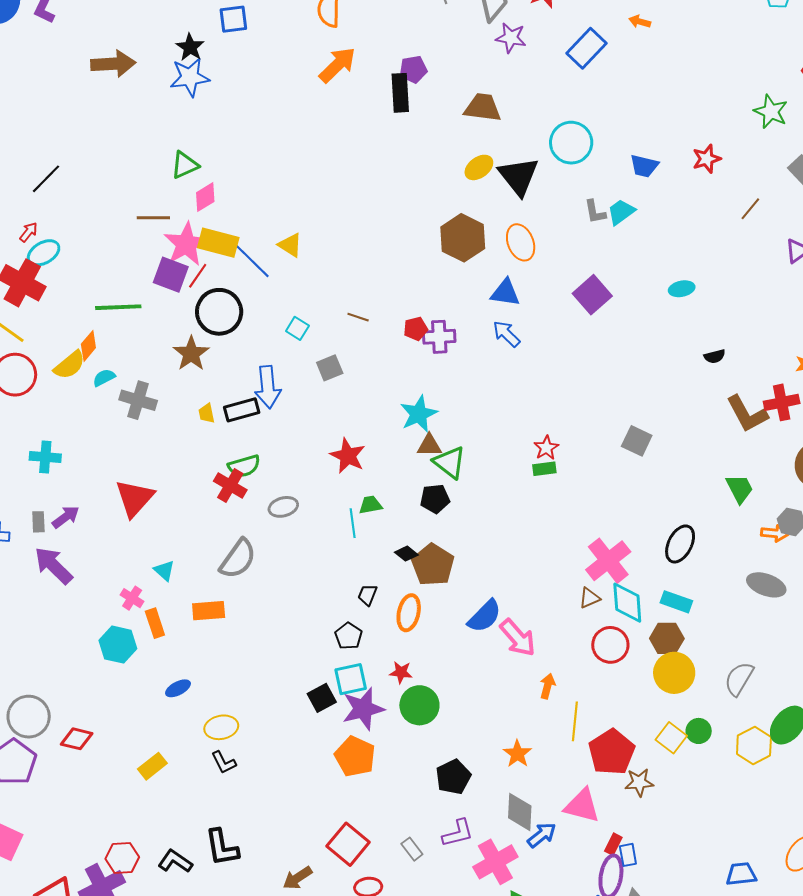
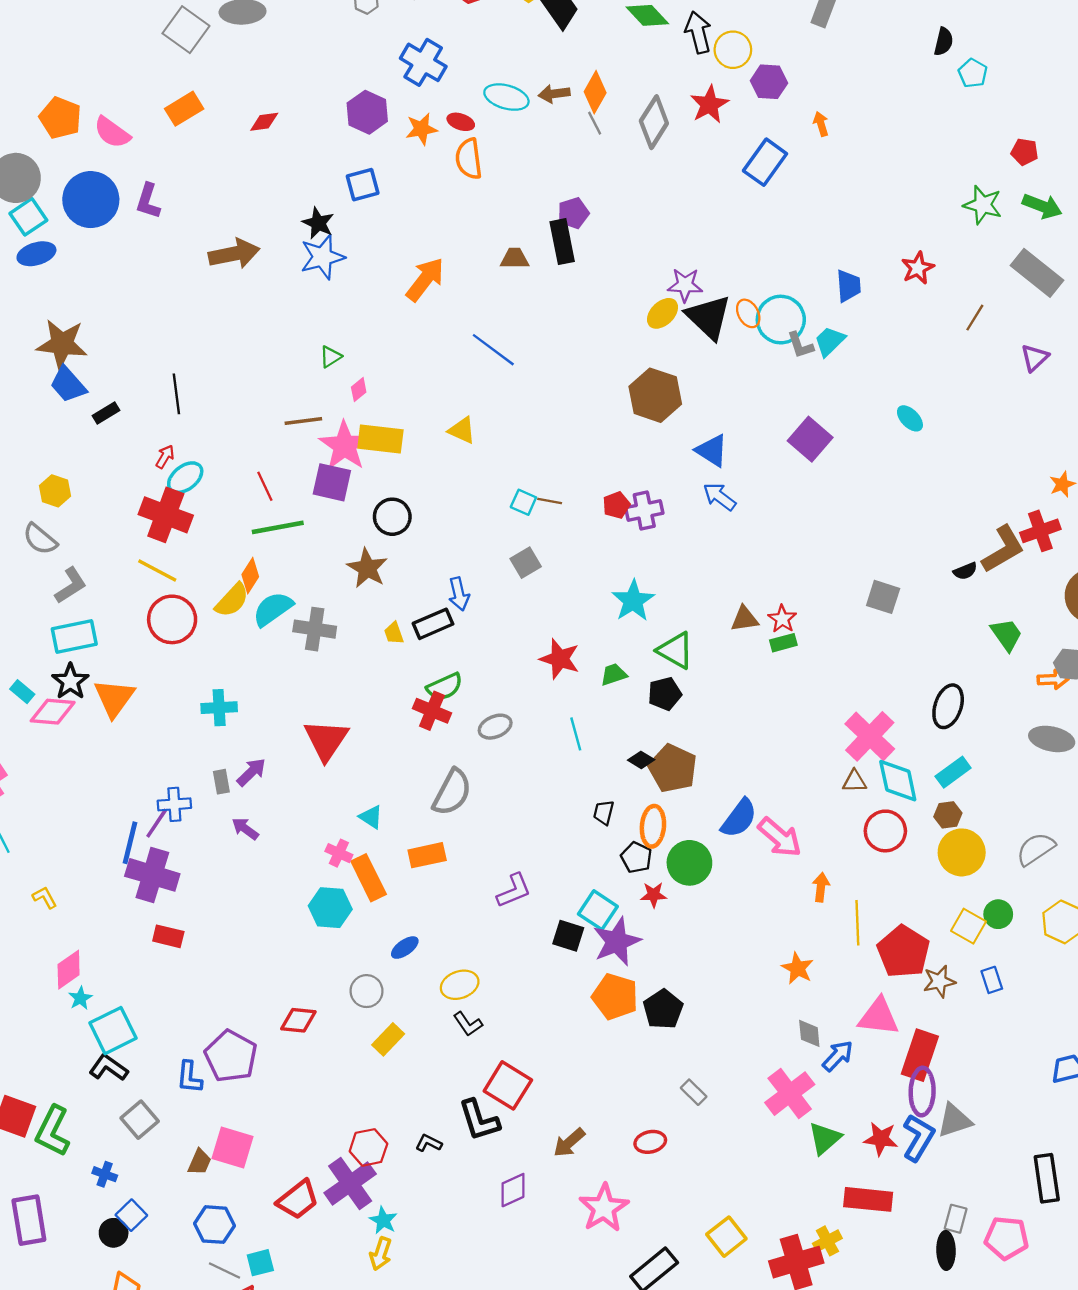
orange arrow: (640, 22) -> (821, 124), turned 65
purple star: (511, 38) -> (685, 285), moved
orange arrow: (337, 65) -> (425, 279), moved
brown trapezoid: (483, 108) -> (515, 259), moved, size x0.7
cyan circle: (571, 143) -> (781, 320), moved
green triangle: (185, 165) -> (331, 357), size x0.7
blue trapezoid: (644, 166) -> (849, 286), turned -100
black line: (46, 179) -> (176, 394), turned -44
pink diamond: (205, 197) -> (359, 390), size x0.7
orange ellipse: (521, 242) -> (748, 313), moved, size x0.7
blue line: (252, 261) -> (493, 350), moved
red line: (198, 276) -> (265, 486), moved, turned -52
cyan ellipse: (682, 289) -> (910, 418), turned 65
blue triangle: (505, 293) -> (712, 451), turned 32
black circle: (219, 312) -> (392, 517), size x0.7
cyan square: (297, 328) -> (523, 502), moved
black semicircle: (715, 356) -> (965, 571), moved
cyan semicircle: (104, 378) -> (273, 609), size x1.6
blue arrow: (268, 387) -> (459, 594), size x0.7
brown L-shape: (747, 414) -> (1003, 549), turned -84
brown triangle: (429, 445) -> (745, 619), moved
green trapezoid: (371, 505) -> (614, 674), moved
purple arrow: (53, 566) -> (245, 829), size x0.6
brown triangle: (590, 598) -> (854, 781), turned 30
cyan rectangle: (676, 602) -> (953, 772), turned -48
orange rectangle: (155, 623) -> (369, 878), size x1.4
black pentagon: (349, 636) -> (636, 857), moved
brown hexagon: (667, 638) -> (948, 815), size x0.7
cyan square: (351, 679) -> (598, 910), turned -36
gray semicircle: (739, 679) -> (1036, 849), turned 33
black square: (322, 698) -> (568, 936), turned -36
green circle: (419, 705) -> (689, 863), moved
gray circle: (29, 717) -> (367, 991), moved, size x0.7
black pentagon: (453, 777) -> (663, 1009), moved
gray diamond: (520, 812) -> (809, 1033), size x0.7
purple L-shape: (458, 833) -> (514, 891), moved
red square: (348, 844) -> (508, 1085), moved
red rectangle: (613, 844) -> (920, 1055), size x2.0
blue rectangle: (628, 855) -> (992, 980), moved
black L-shape: (175, 861) -> (429, 1143), size x0.7

